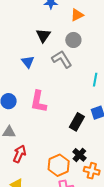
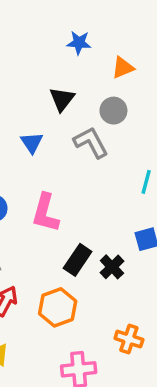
black rectangle: (77, 122) -> (78, 260), moved
black cross: (79, 155) -> (112, 267), moved
orange hexagon: (59, 165) -> (58, 307), moved

